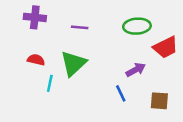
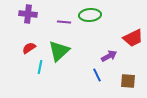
green ellipse: (137, 26) -> (90, 15), moved
red semicircle: (36, 60) -> (29, 48), turned -48

